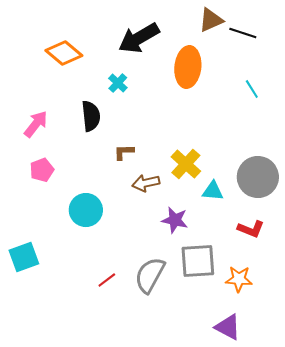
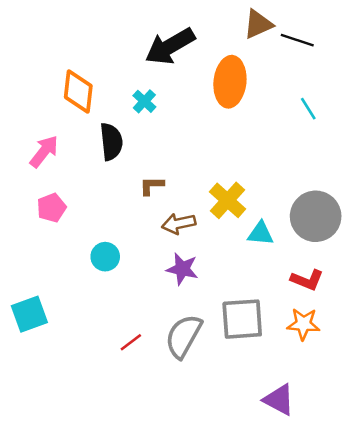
orange diamond: (64, 53) -> (78, 92), moved, turned 57
cyan circle: (86, 210) -> (105, 257), size x0.7
purple star: (175, 220) -> (182, 269), moved
orange star: (239, 279) -> (303, 324), moved

